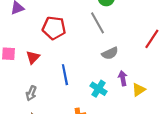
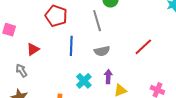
red triangle: (33, 57) -> (33, 49), moved
blue line: (65, 75) -> (71, 46), moved
gray arrow: (31, 93) -> (21, 71), turned 112

